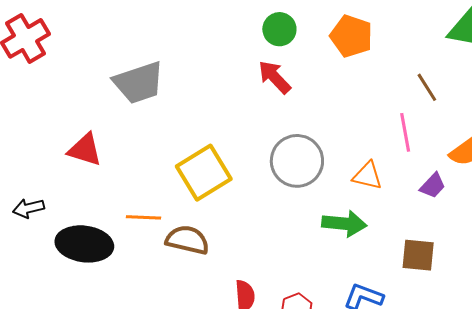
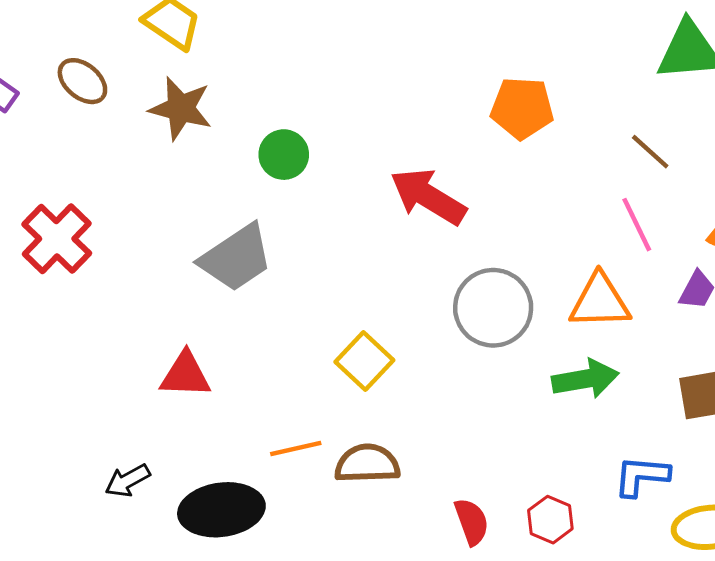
green circle: (279, 29) -> (284, 155), moved
red arrow: (275, 77) -> (428, 197), size x1.4
yellow square: (204, 173) -> (364, 361), size x0.7
orange triangle: (367, 176) -> (600, 301), size x1.4

